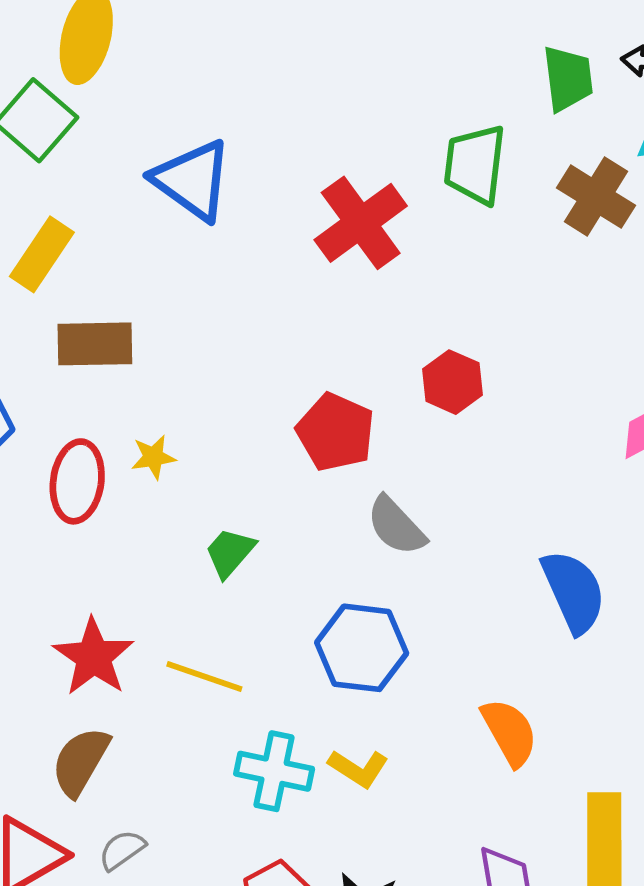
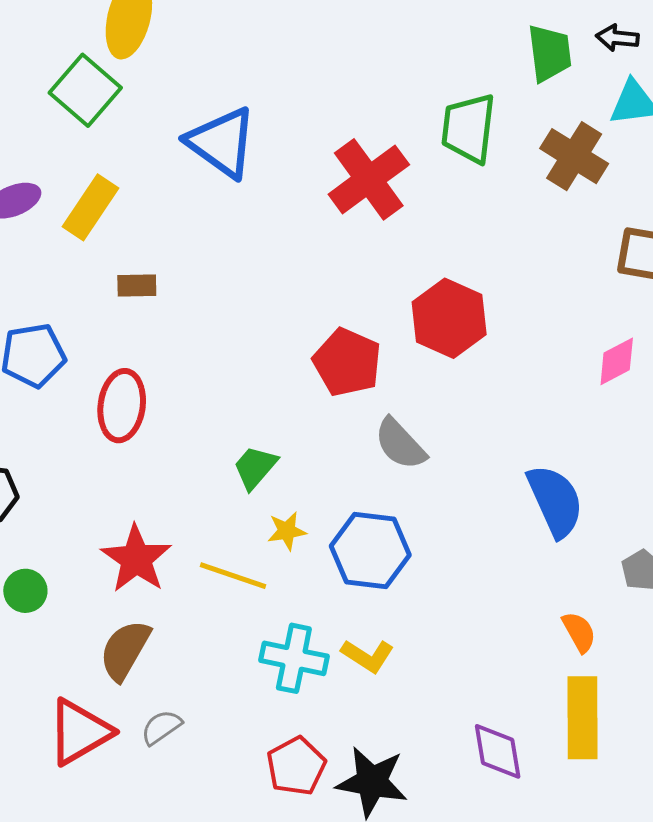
brown rectangle: (95, 344) -> (137, 286), size x0.6
red hexagon: (452, 382) -> (449, 318), size x1.4
yellow star: (153, 457) -> (287, 531), moved
orange semicircle: (510, 732) -> (579, 632), moved, size x0.7

